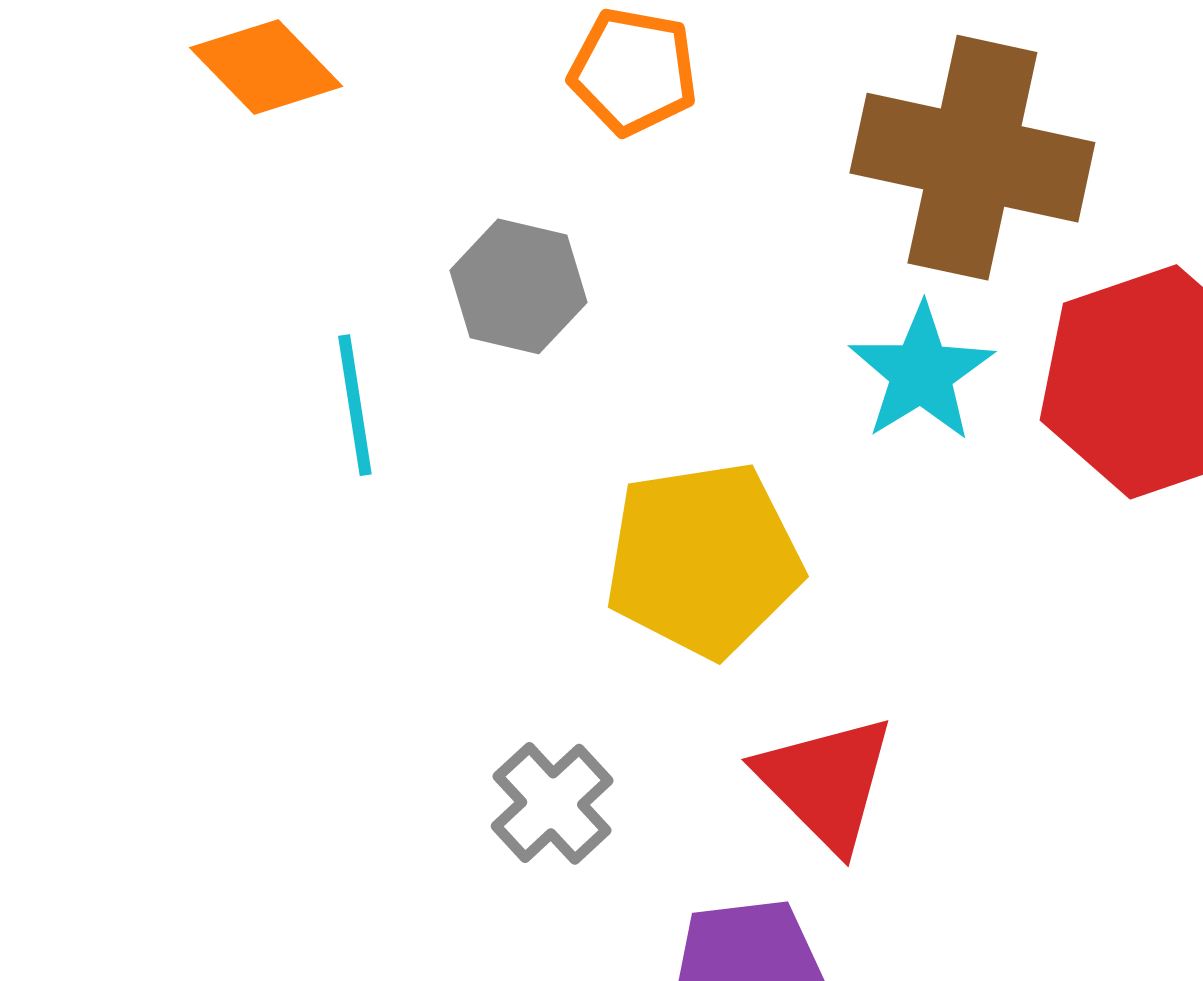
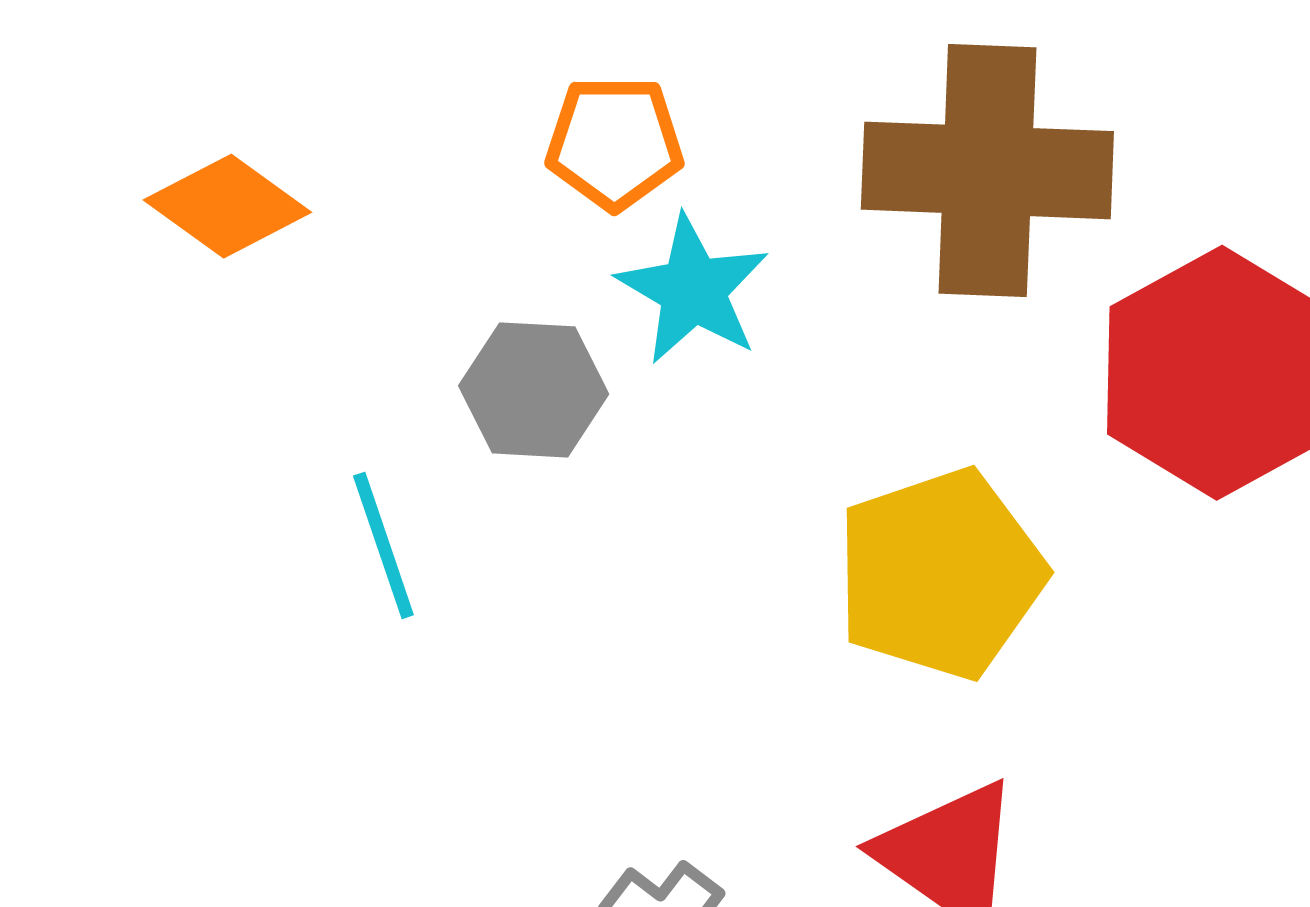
cyan star: (921, 373) -> (693, 290), moved
yellow pentagon: (703, 559) -> (940, 574), moved

